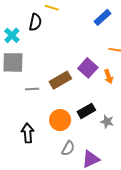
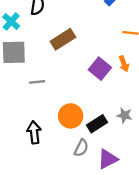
purple square: (88, 68) -> (100, 69), moved
brown rectangle: (60, 80) -> (63, 39), moved
black rectangle: (86, 111) -> (97, 124), moved

